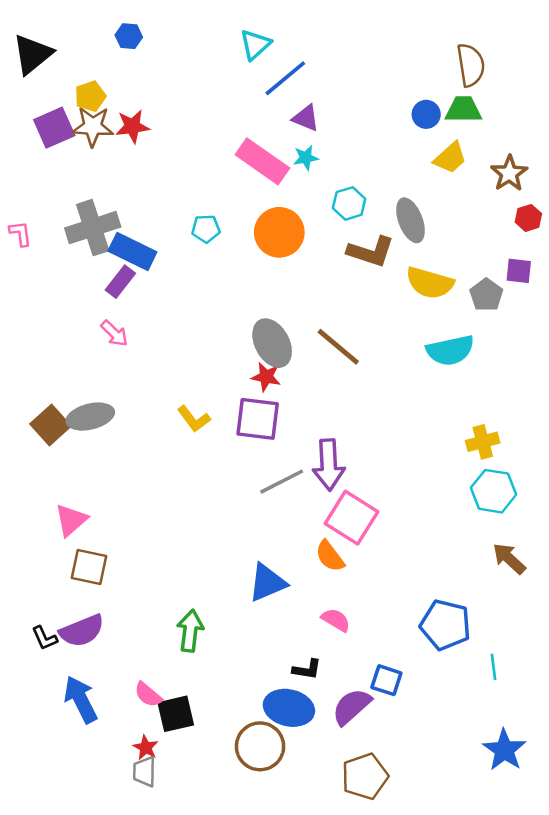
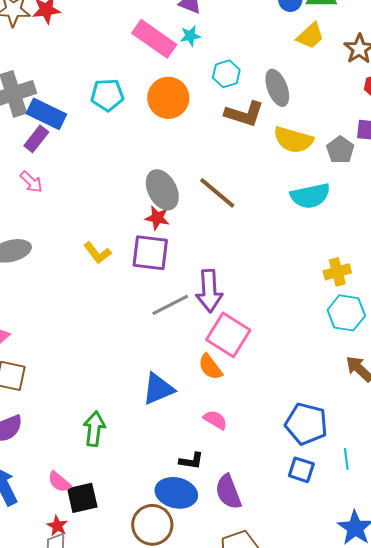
cyan pentagon: (206, 229) -> (107, 95), size x1.4
blue square: (386, 680) -> (301, 470), moved
purple semicircle: (352, 707) -> (228, 492), turned -69

